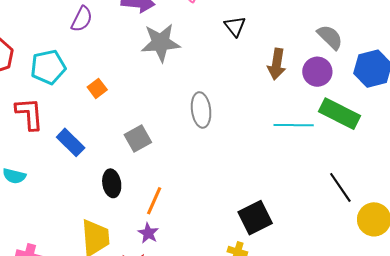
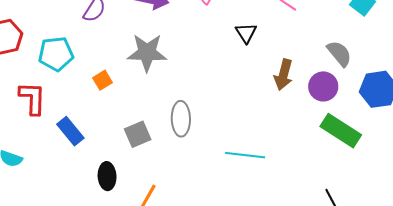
gray star: (161, 43) -> (147, 53), moved
gray ellipse: (201, 110) -> (181, 119), moved
cyan line: (294, 125) -> (245, 155), moved

